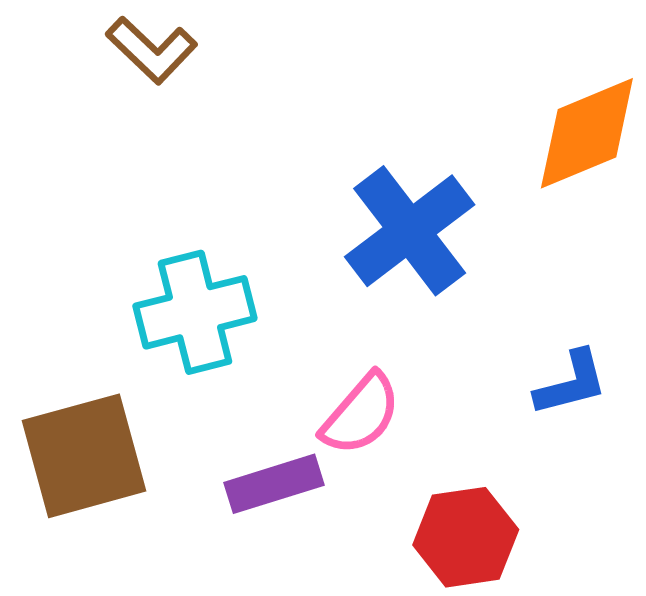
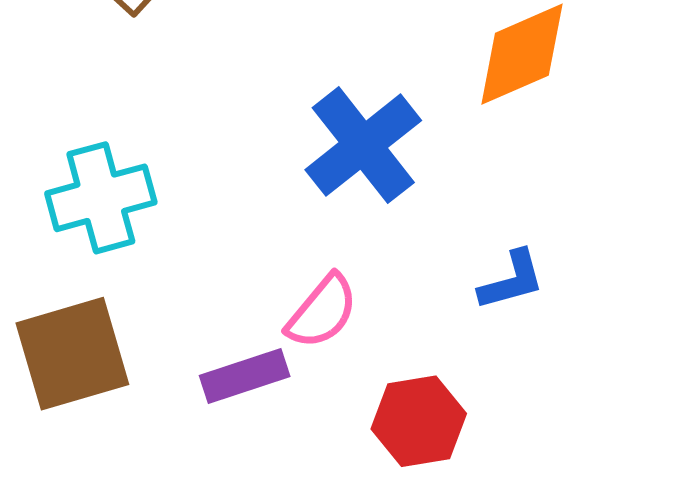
cyan cross: (195, 312) -> (101, 198), moved

